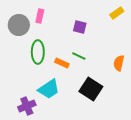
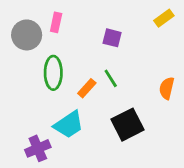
green line: (79, 56) -> (111, 78), turned 32
orange rectangle: (62, 63) -> (87, 88), turned -72
black square: (91, 89) -> (127, 125), turned 30

